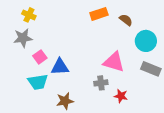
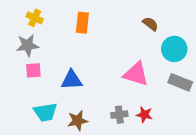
orange rectangle: (99, 14) -> (82, 23), moved, turned -66
pink square: (40, 57) -> (33, 70), moved, turned 32
cyan trapezoid: (38, 82) -> (45, 112), moved
gray cross: (101, 83) -> (119, 115), moved

